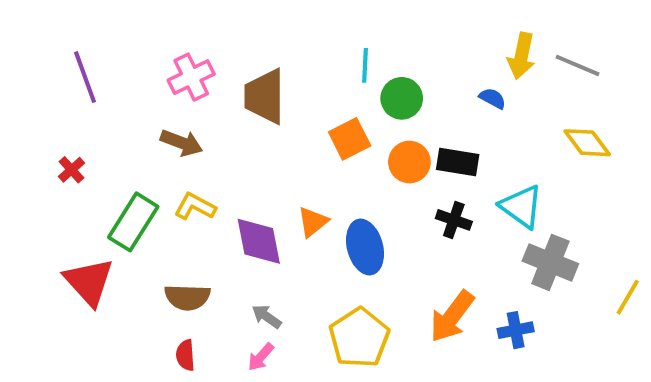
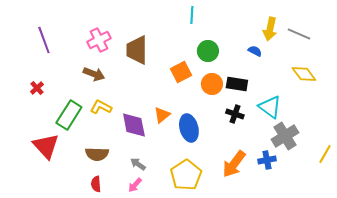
cyan line: (365, 65) -> (192, 15), moved
gray cross: (550, 262) -> (285, 136), turned 36
blue cross: (516, 330) -> (267, 160), moved

